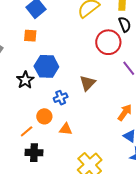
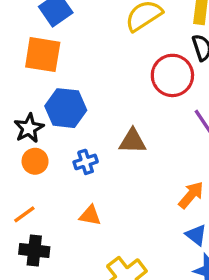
orange square: (30, 36) -> (43, 55), size x1.6
brown triangle: (88, 83) -> (133, 141), turned 42
orange circle: (44, 116) -> (35, 161), moved

